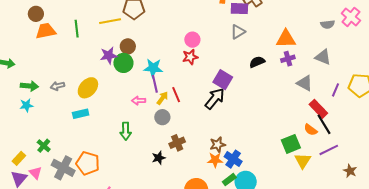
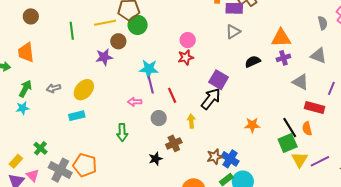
gray semicircle: (328, 24) -> (323, 23), turned -96
orange trapezoid: (46, 31) -> (26, 52), moved, turned -85
brown circle: (128, 46) -> (118, 41), moved
green circle: (123, 63) -> (138, 25), moved
green arrow: (29, 86) -> (25, 89), turned -66
yellow arrow: (162, 98) -> (191, 121), moved, turned -40
red rectangle: (318, 109) -> (315, 108), turned -30
black line: (324, 124) -> (290, 128), moved
orange semicircle: (311, 130) -> (307, 129), turned 40
brown star: (218, 145) -> (215, 157), moved
purple line: (329, 150) -> (320, 161), moved
orange star: (215, 160) -> (252, 125), moved

